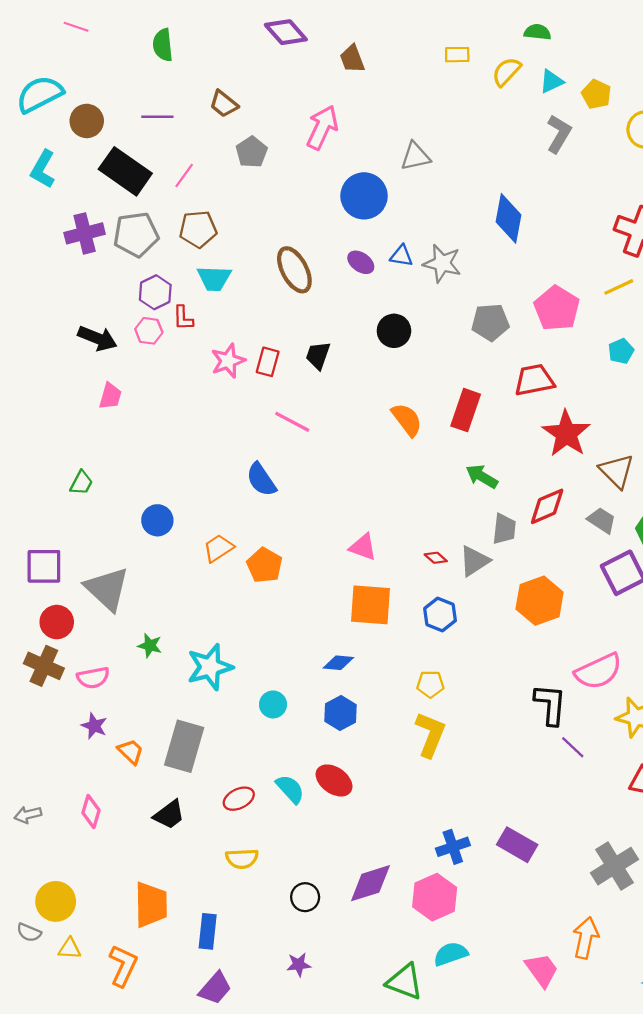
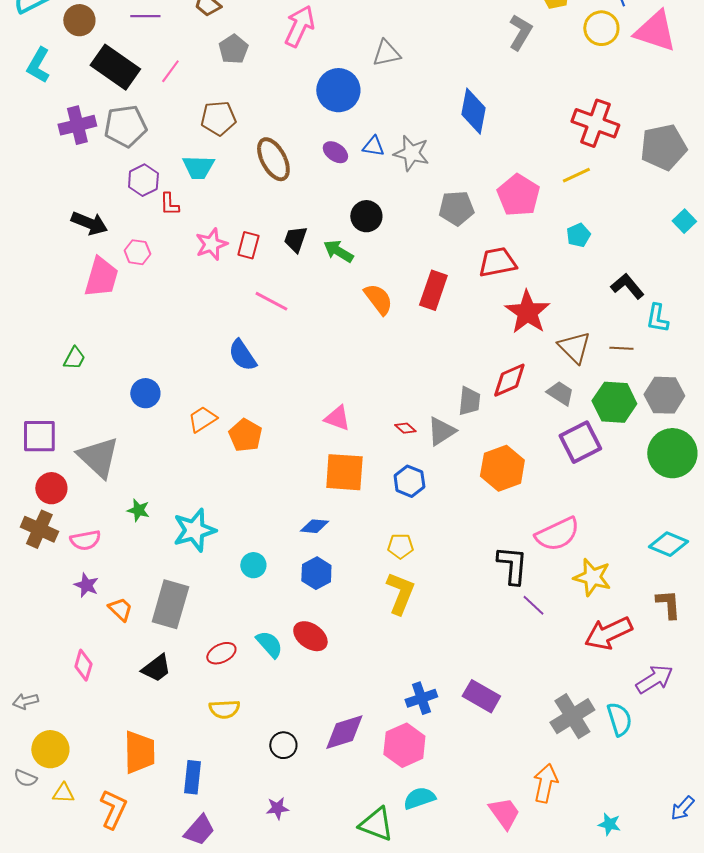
brown pentagon: (198, 229) -> (218, 118), moved
pink hexagon: (149, 331) -> (137, 252), moved
pink trapezoid: (110, 396) -> (101, 277), size x1.6
green arrow: (482, 476) -> (338, 251), moved
gray arrow: (28, 815) -> (25, 701), moved

